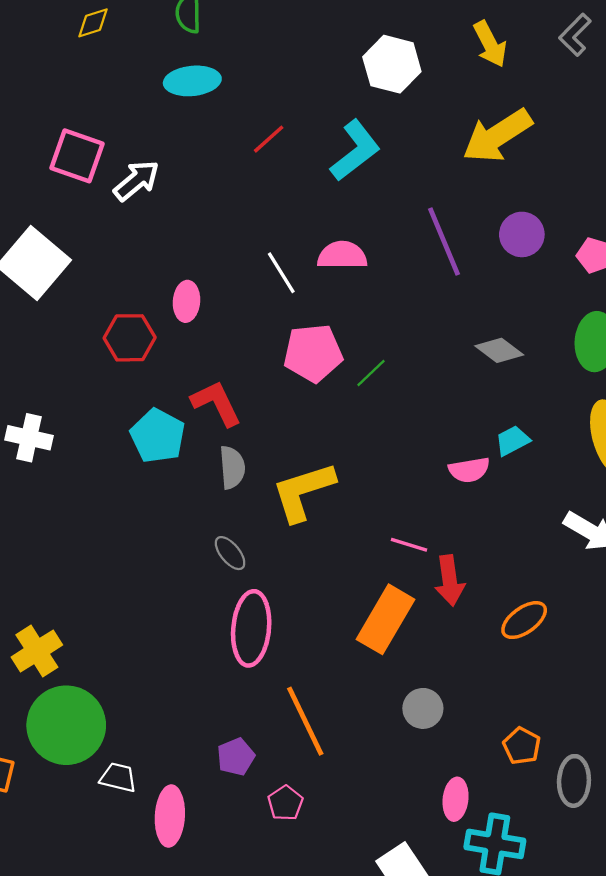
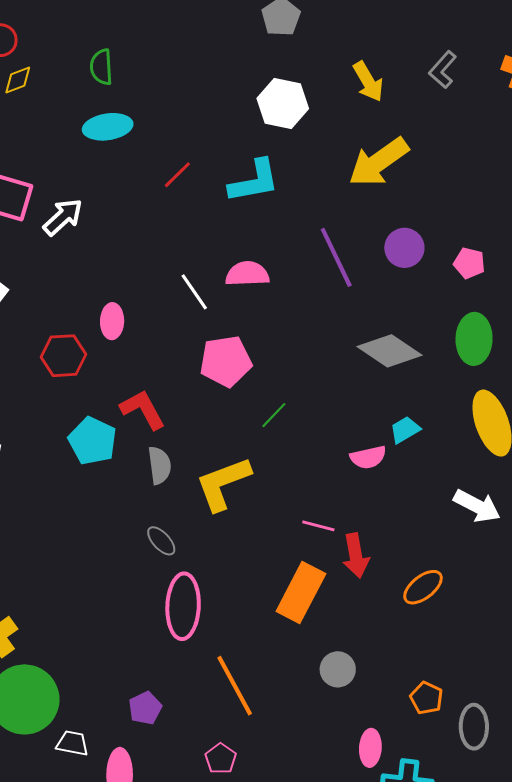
cyan L-shape: (355, 151) -> (254, 181), turned 30
gray diamond: (499, 350) -> (389, 351), size x1.5
green line: (371, 373) -> (274, 415), moved
purple pentagon: (236, 757) -> (145, 708), moved

